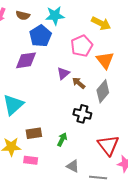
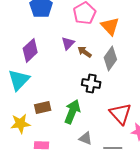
purple diamond: (26, 60) -> (30, 50), moved, turned -30
green arrow: (62, 139) -> (72, 112), size x1.6
pink rectangle: (31, 160) -> (41, 145), moved

